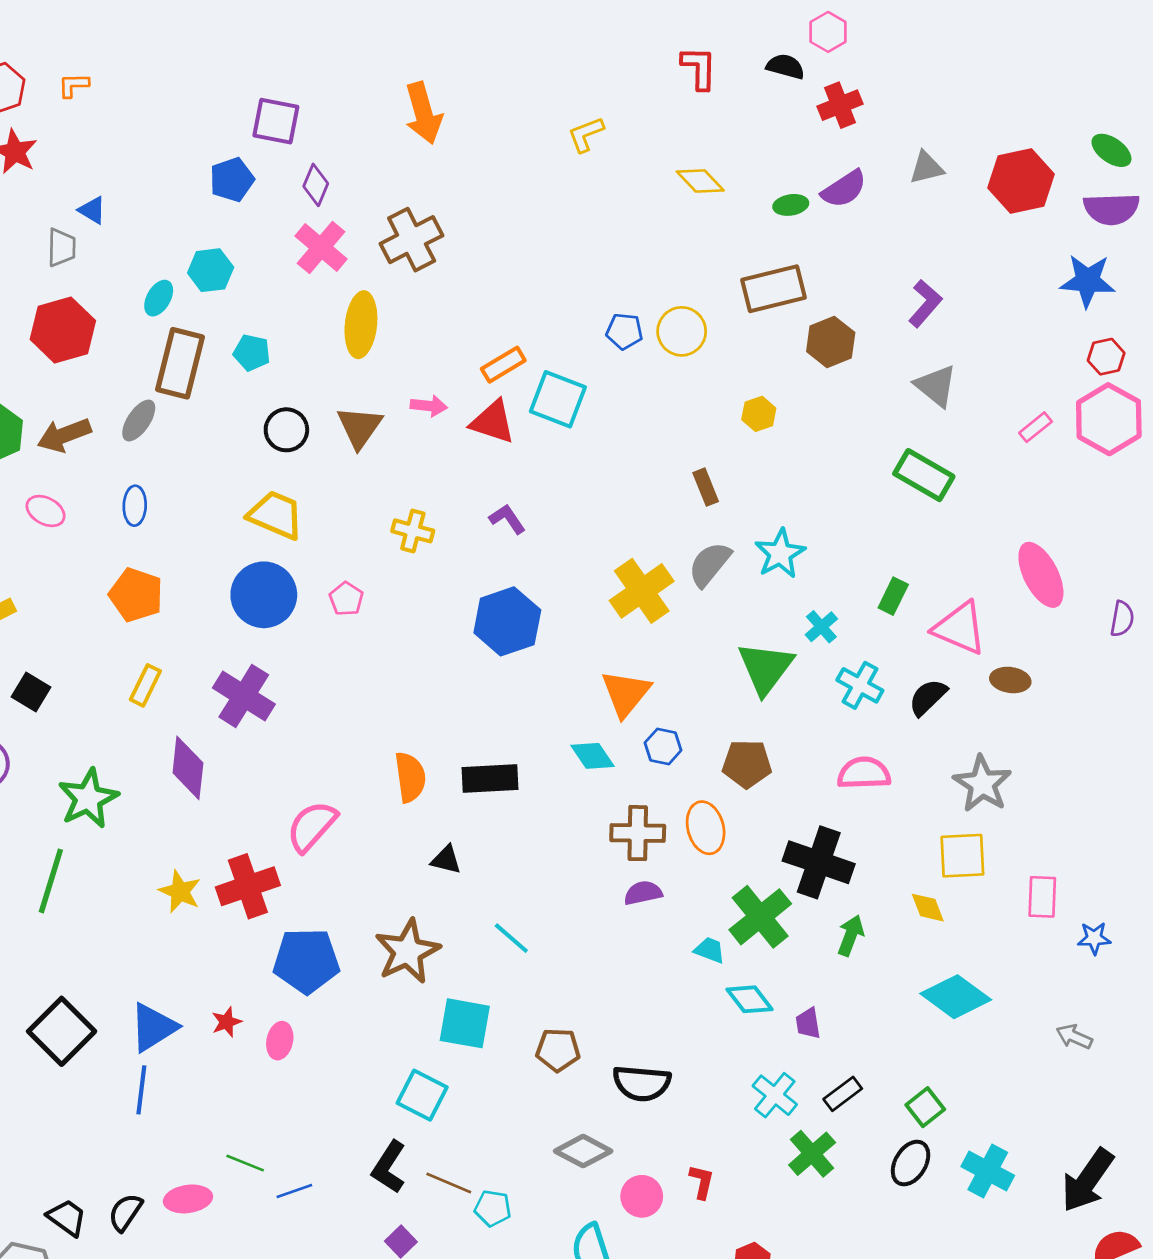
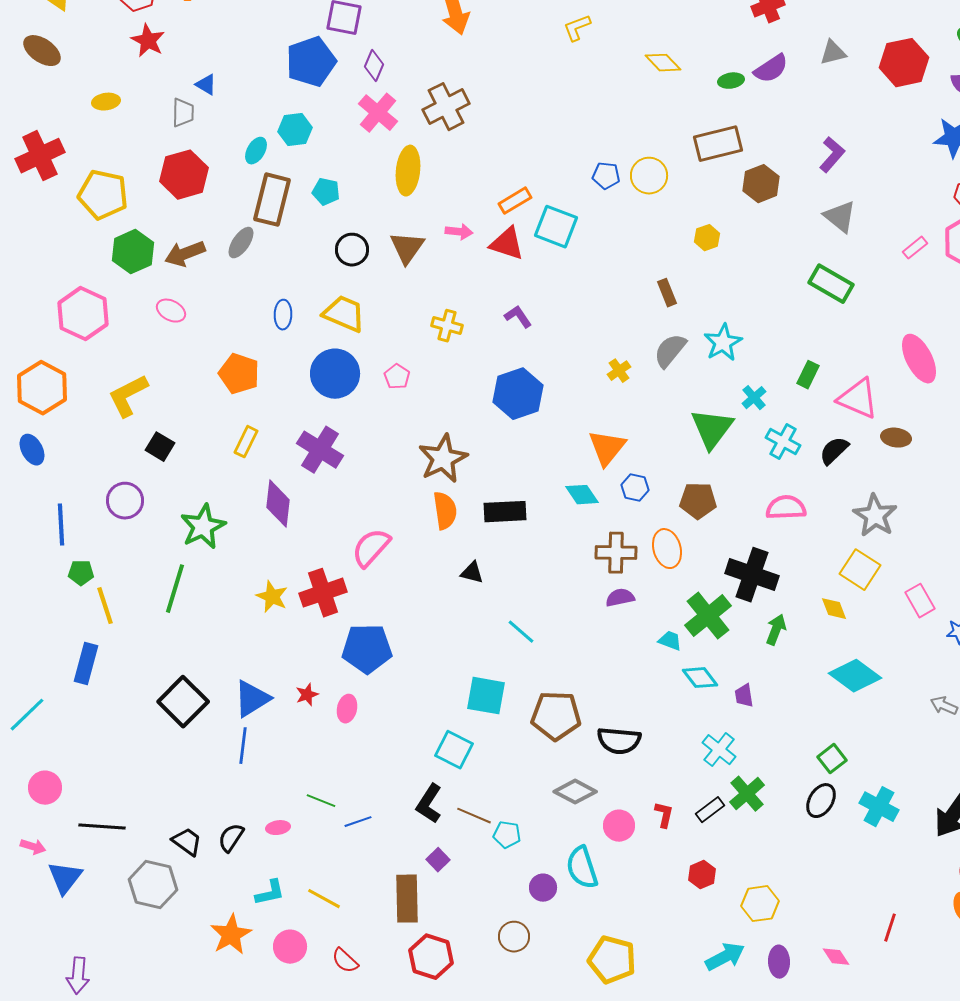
blue pentagon: (232, 180) -> (311, 62), size x1.5
blue ellipse: (135, 506) -> (283, 315), moved
yellow cross: (642, 591) -> (619, 371), size x0.5
yellow square: (962, 856) -> (860, 570), turned 36
pink rectangle: (1042, 897) -> (920, 601), turned -32
brown star: (408, 951) -> (443, 459), moved
brown pentagon: (558, 1050) -> (556, 716), size x1.5
black rectangle: (843, 1094) -> (710, 810), moved
pink ellipse: (188, 1199) -> (278, 828), size x0.7

